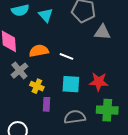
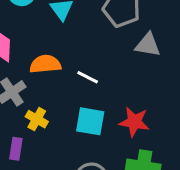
purple rectangle: (47, 104) -> (16, 149), moved

